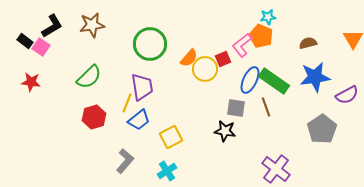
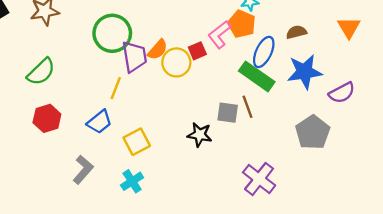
blue ellipse: (250, 80) -> (264, 52), moved
purple trapezoid: (142, 87) -> (134, 57), moved
yellow line: (127, 103) -> (116, 88), moved
gray square: (236, 108) -> (228, 113), moved

